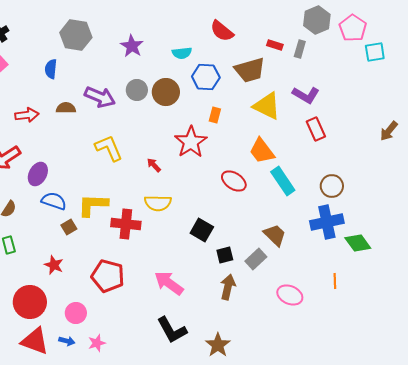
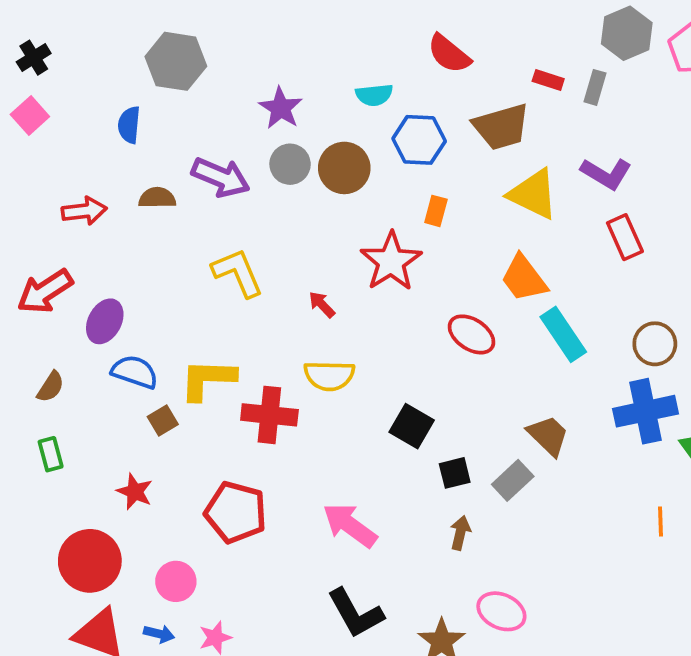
purple star: (132, 46) -> (281, 108), moved
brown arrow: (228, 287) -> (460, 533), size x0.7
pink ellipse: (290, 295) -> (501, 611), moved

